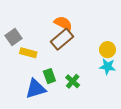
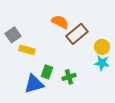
brown rectangle: (62, 39) -> (77, 34), moved
green rectangle: (49, 76) -> (47, 72), turned 40
green cross: (73, 81) -> (69, 77), turned 32

